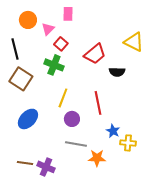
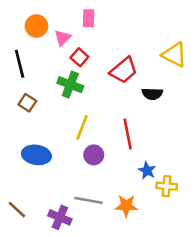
brown square: (21, 79) -> (27, 103), size x0.6
blue ellipse: (28, 119) -> (36, 155), turned 55
gray line: (76, 144) -> (89, 200), moved
brown line: (25, 163) -> (17, 210), moved, turned 35

